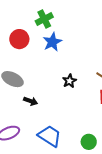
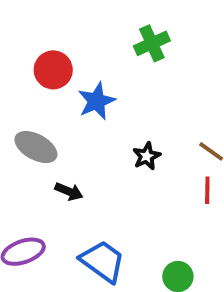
green cross: (44, 19) -> (152, 43), moved
blue star: (52, 42) -> (97, 101), moved

